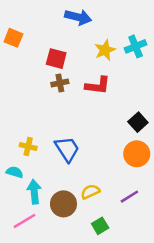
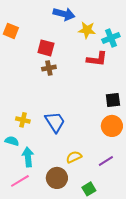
yellow star: (105, 50) -> (87, 30), moved, turned 30
red L-shape: (98, 85) -> (97, 59), moved
black square: (138, 122) -> (113, 100), turned 35
brown circle: (63, 204) -> (57, 178), moved
green square: (100, 226) -> (89, 189), moved

